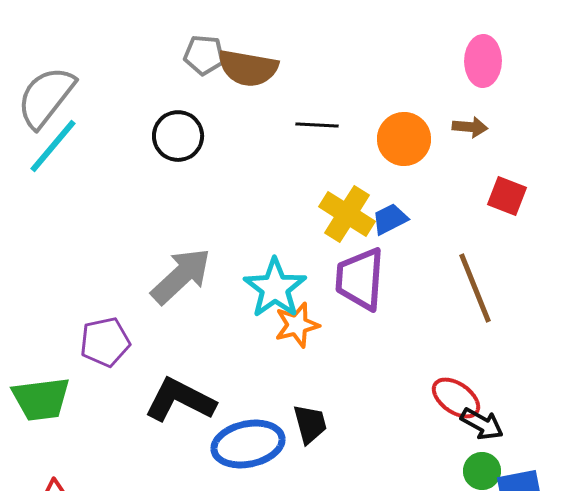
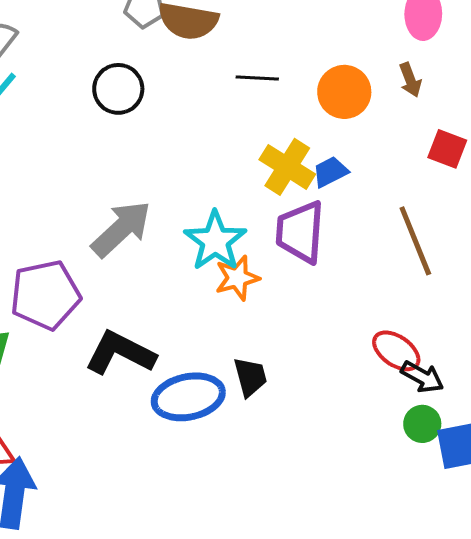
brown arrow: (470, 127) -> (410, 80), turned 64
purple pentagon: (105, 342) -> (45, 295), size x1.4

